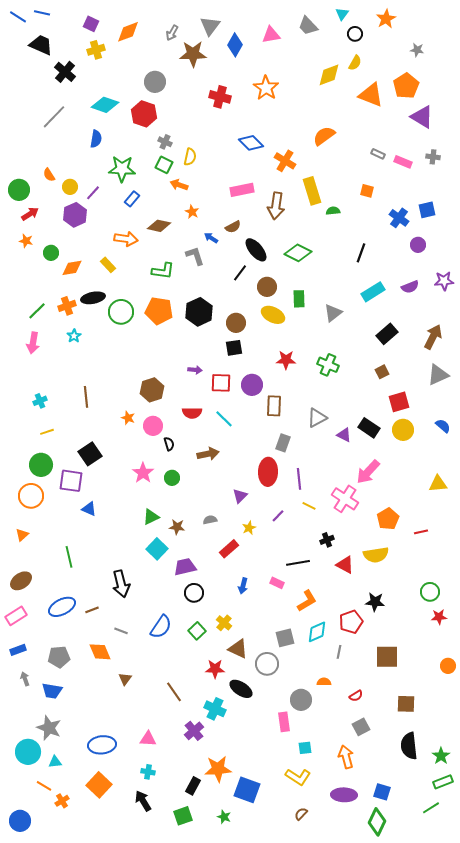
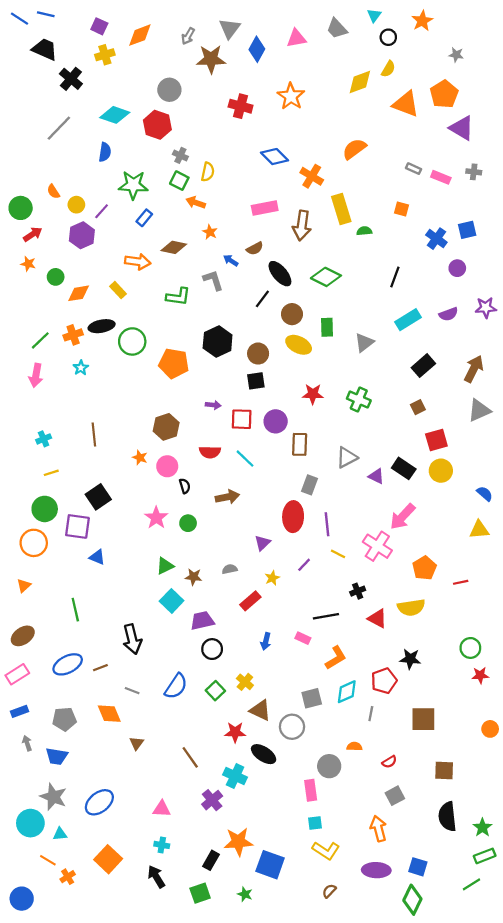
orange pentagon: (159, 311) -> (174, 363), moved
blue semicircle: (443, 426) -> (485, 494), moved
blue ellipse: (102, 745) -> (99, 802), moved, turned -32
cyan square: (305, 748) -> (315, 823), moved

